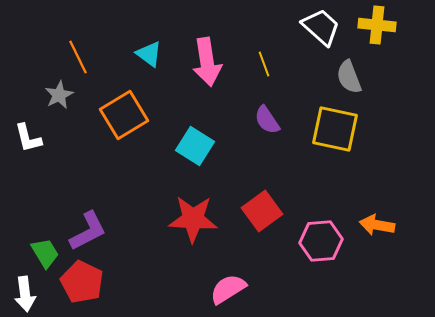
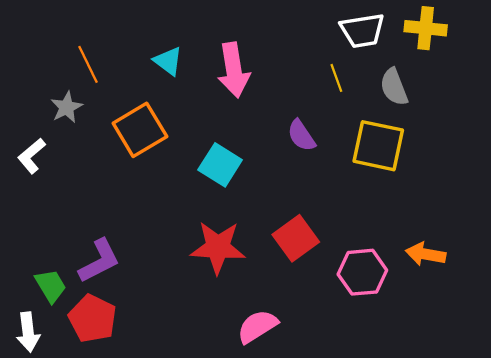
white trapezoid: (321, 27) -> (362, 30), turned 129
yellow line: (264, 64) -> (336, 78), moved
white L-shape: (28, 138) -> (31, 156), turned 64

